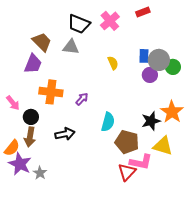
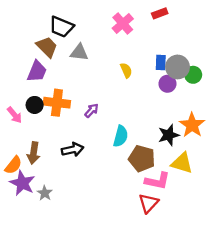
black trapezoid: (79, 24) -> (61, 27), moved
black circle: (31, 117) -> (35, 105), moved
red triangle: (127, 172) -> (148, 203), moved

